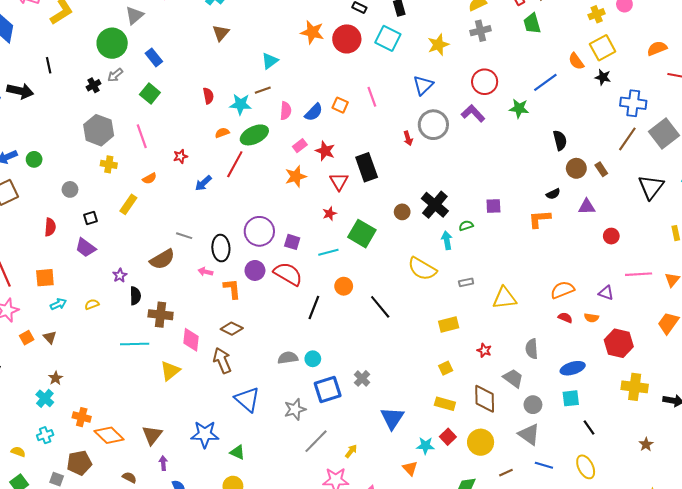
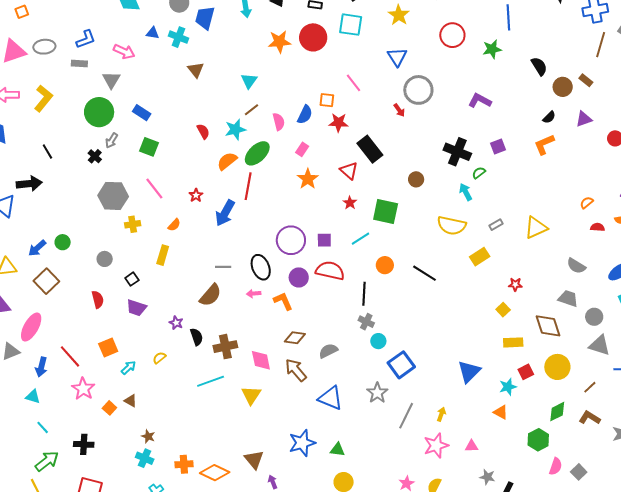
blue line: (545, 82) -> (508, 17), turned -40
purple L-shape: (473, 113) -> (480, 101), moved
orange semicircle: (222, 133) -> (227, 161), size x1.5
red star: (325, 151) -> (338, 123), moved
blue arrow: (203, 183) -> (225, 213), size x1.5
black cross: (435, 205) -> (457, 152), moved
orange semicircle: (562, 290) -> (587, 203), size x0.6
yellow rectangle: (449, 325) -> (480, 257), moved
gray semicircle: (532, 349) -> (576, 266), turned -36
red star: (484, 350) -> (515, 284), moved
gray semicircle: (288, 358) -> (328, 351), moved
gray cross: (362, 378) -> (366, 322), moved
blue triangle: (392, 418) -> (469, 372), turned 30
red square: (448, 437) -> (526, 372), turned 35

